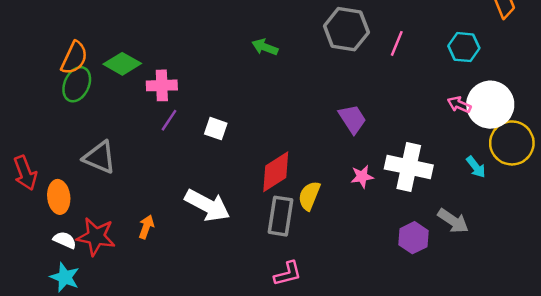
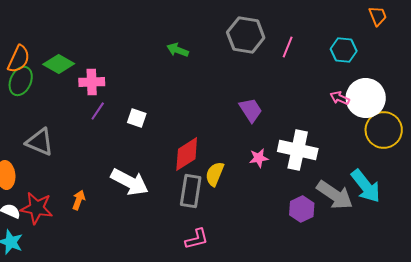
cyan arrow: (476, 167) -> (366, 186), moved, size x1.8
gray arrow: (453, 221) -> (335, 195), size x1.4

